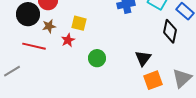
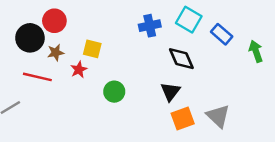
black diamond: (170, 31) -> (181, 59), moved, turned -35
gray triangle: (182, 78) -> (218, 116), turned -35

